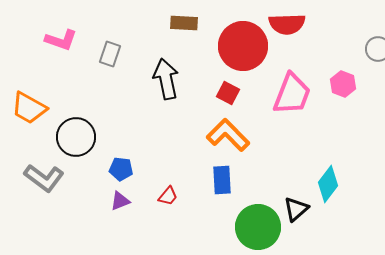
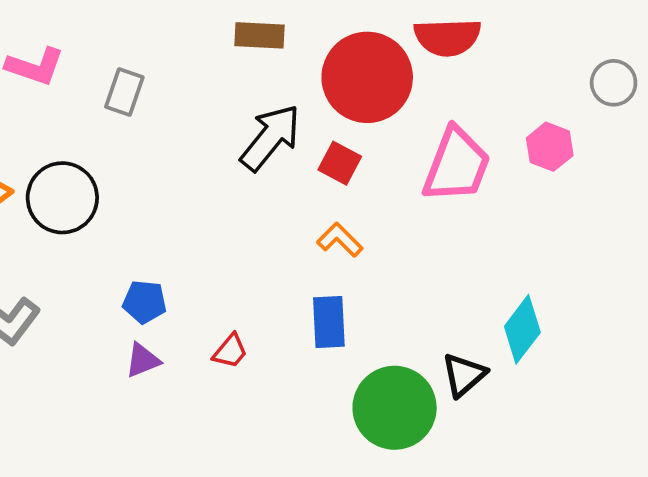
black arrow: (166, 79) -> (270, 138), moved, turned 51
orange L-shape: (228, 135) -> (340, 240), size x0.6
black circle: (76, 137) -> (62, 198), moved

